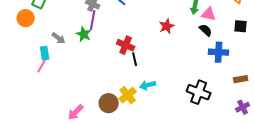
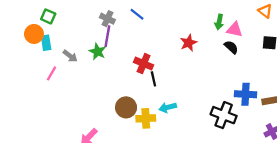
blue cross: (219, 52) -> (245, 94), moved
cyan rectangle: (45, 53) -> (46, 43), moved
pink line: (42, 66) -> (52, 73), moved
yellow cross: (128, 95) -> (146, 118), turned 36
brown circle: (109, 103) -> (126, 107), moved

